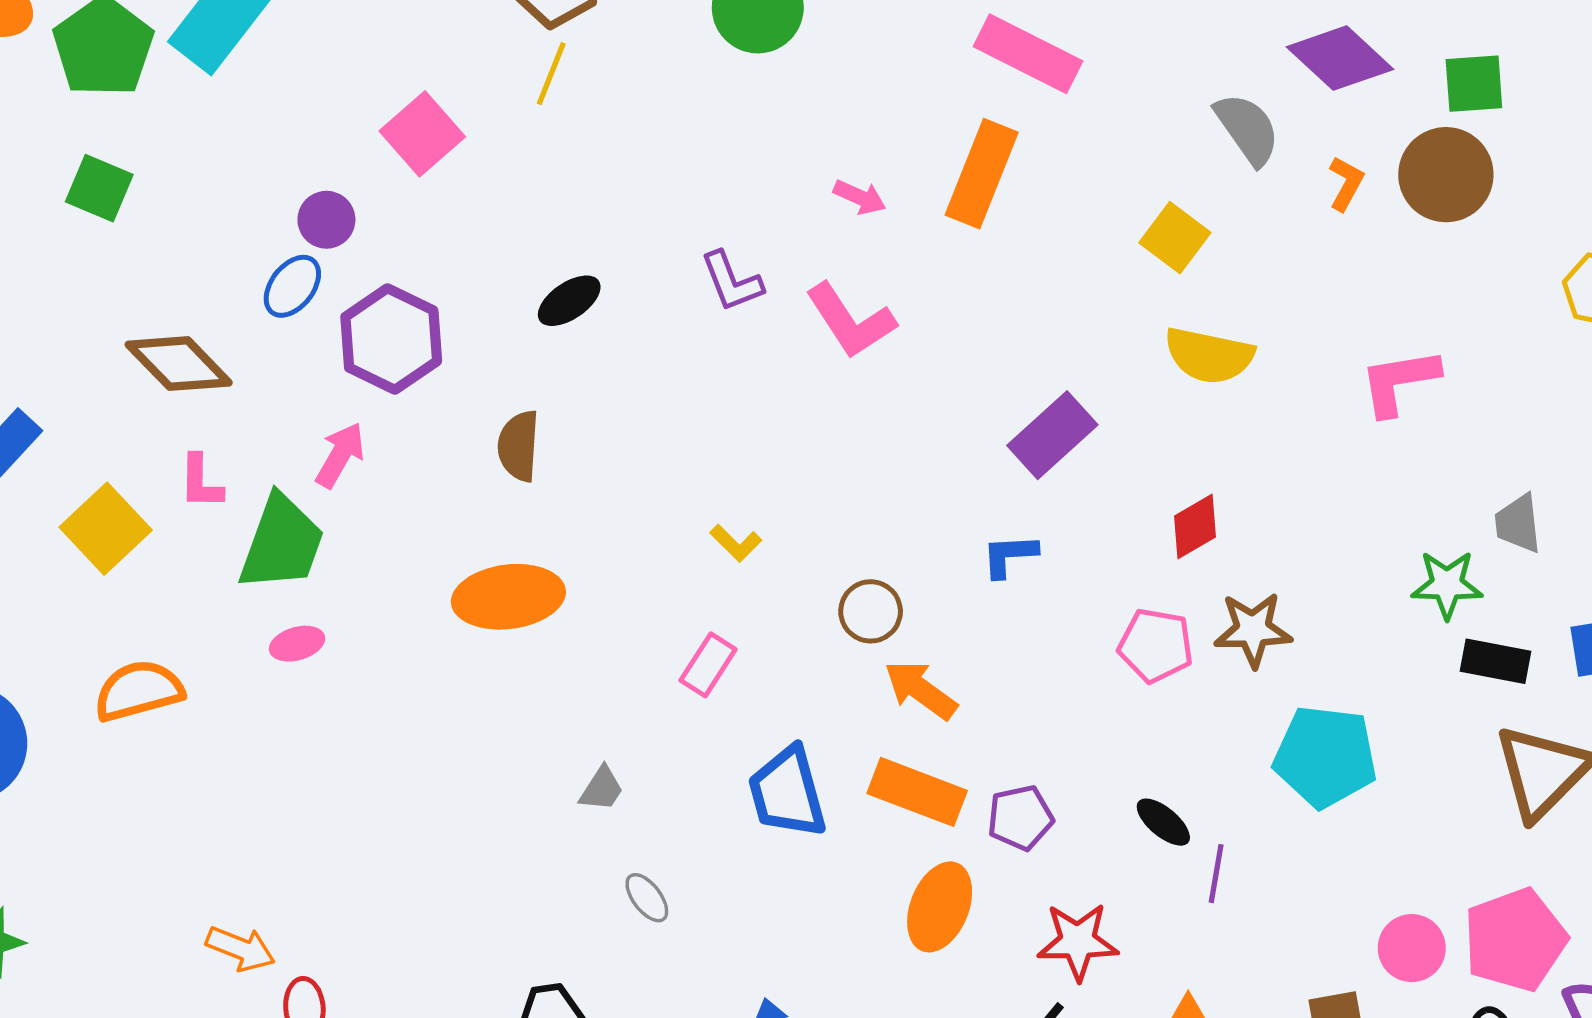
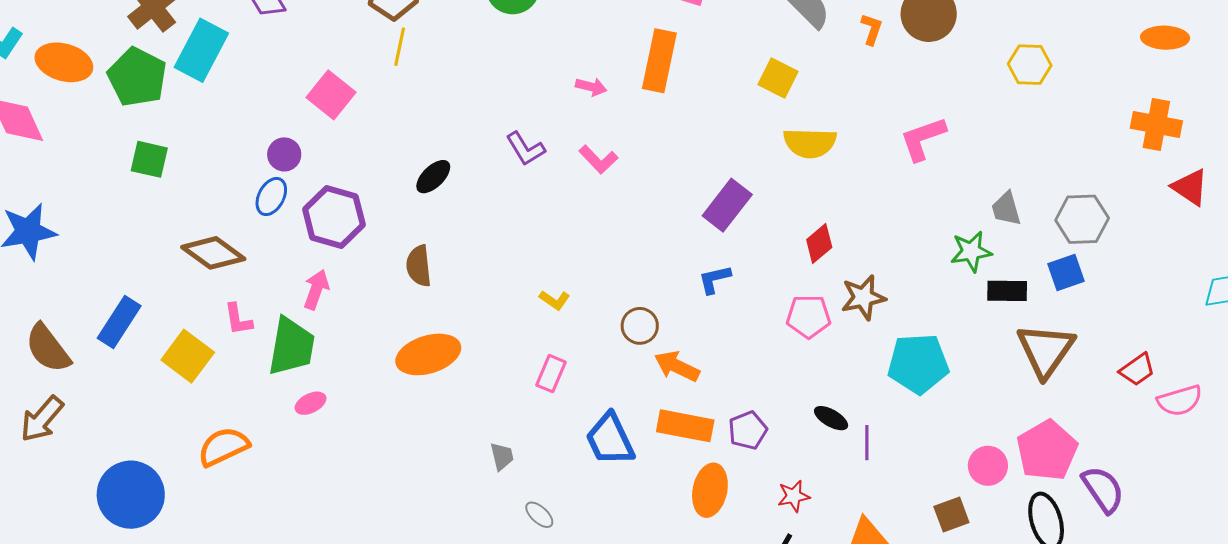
pink L-shape: (851, 321) -> (598, 159), size x0.7
gray trapezoid: (602, 789) -> (502, 456), turned -36
red star: (1078, 941) -> (794, 496), size x0.7

